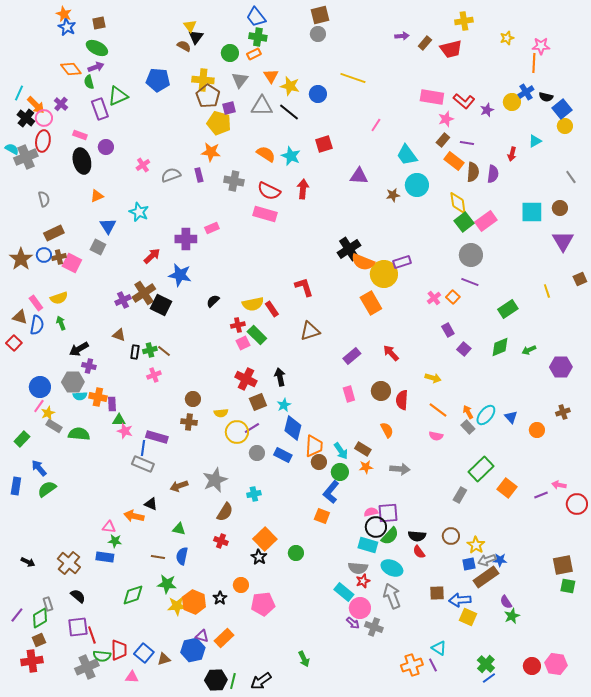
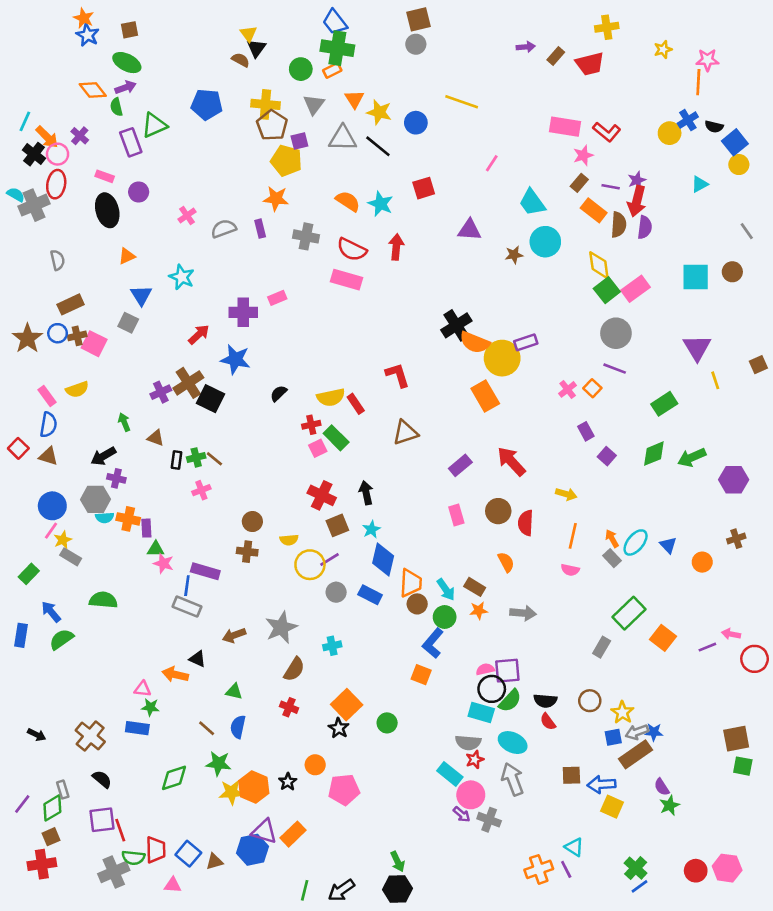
green cross: (258, 37) -> (337, 48), size x1.4
purple star: (487, 110) -> (637, 180), moved
red arrow: (512, 154) -> (637, 201), moved, size x1.6
purple triangle: (563, 241) -> (697, 348), moved
brown triangle: (20, 317) -> (48, 456), moved
green arrow: (61, 323) -> (124, 422), moved
green arrow: (529, 350) -> (692, 457), size x1.5
red arrow: (391, 353) -> (511, 461), size x1.4
orange line: (438, 410) -> (573, 536), turned 66
green semicircle: (79, 434) -> (103, 600), moved
brown line: (158, 557) -> (207, 728), turned 32
purple triangle: (202, 636) -> (264, 831), size x1.5
black hexagon: (216, 680) -> (398, 889), moved

